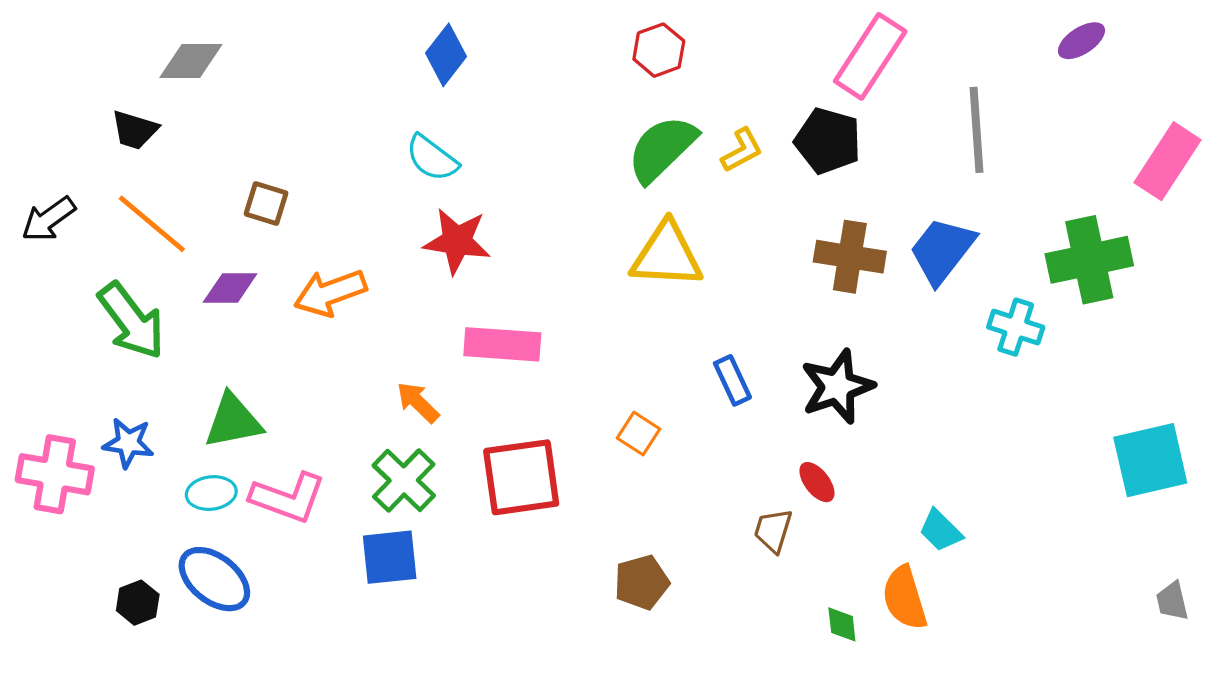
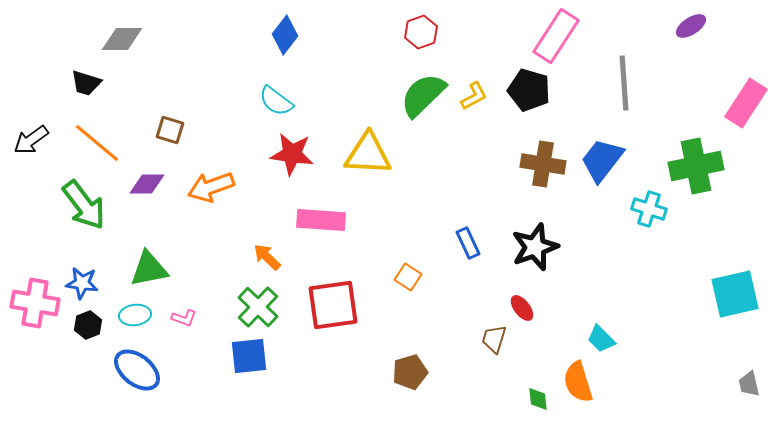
yellow triangle: (667, 255) -> (368, 154), moved
pink L-shape: (288, 498) -> (184, 318), size x0.5
black hexagon: (138, 603) -> (88, 325), moved

